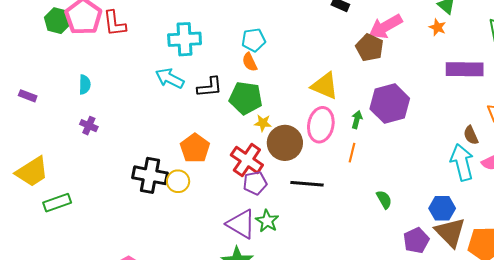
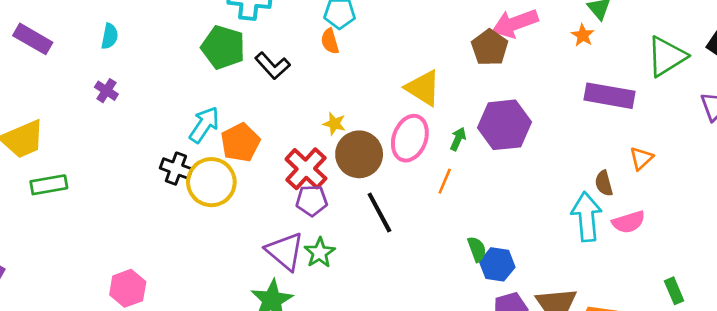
cyan arrow: (170, 78) -> (204, 125), moved, turned 88
black L-shape: (210, 87) -> (272, 66), turned 44
purple rectangle: (28, 96) -> (33, 39), size x1.6
green pentagon: (246, 98) -> (223, 47), moved
black cross: (150, 175) -> (176, 169), size x0.7
yellow circle: (178, 181) -> (211, 182), size x1.6
black line: (307, 184) -> (379, 212), turned 48
blue hexagon: (442, 208) -> (497, 264), moved

